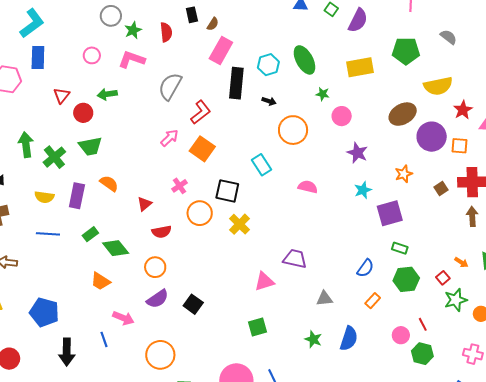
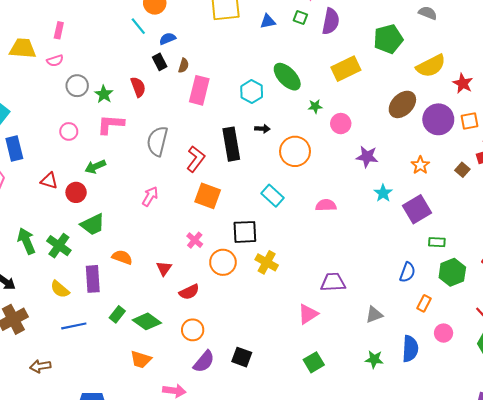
black rectangle: (236, 83) -> (231, 144), moved
red triangle: (62, 95) -> (49, 181), turned -36
pink arrow: (169, 138) -> (150, 196), moved
yellow semicircle: (44, 197) -> (60, 289), turned 48
pink circle: (401, 335) -> (444, 333), moved

